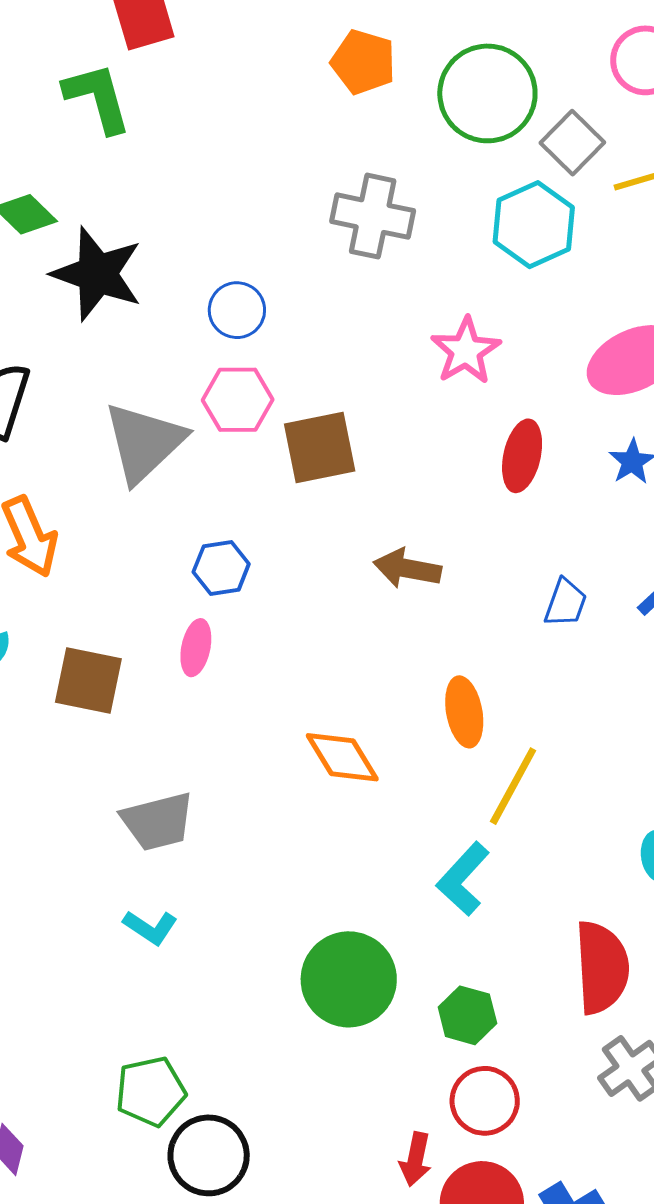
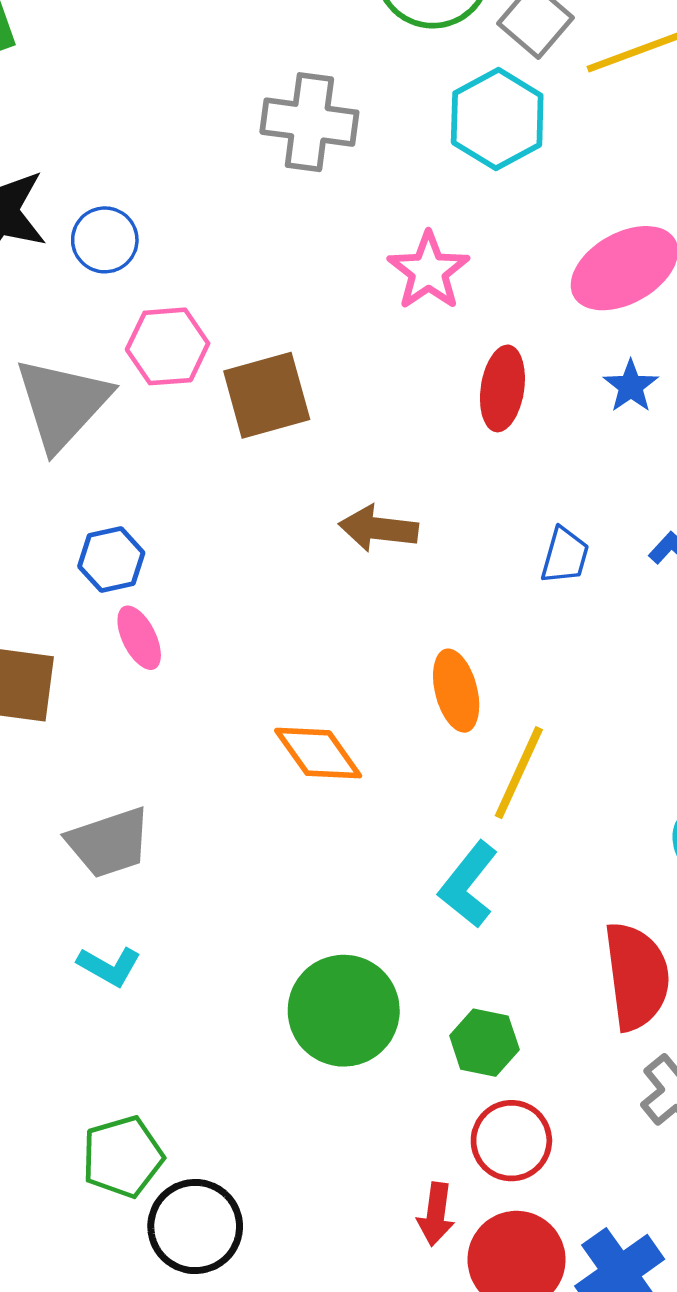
blue circle: (237, 310) -> (105, 240), moved
blue hexagon: (221, 568) -> (111, 560), moved
pink ellipse: (196, 648) -> (139, 638), turned -34

